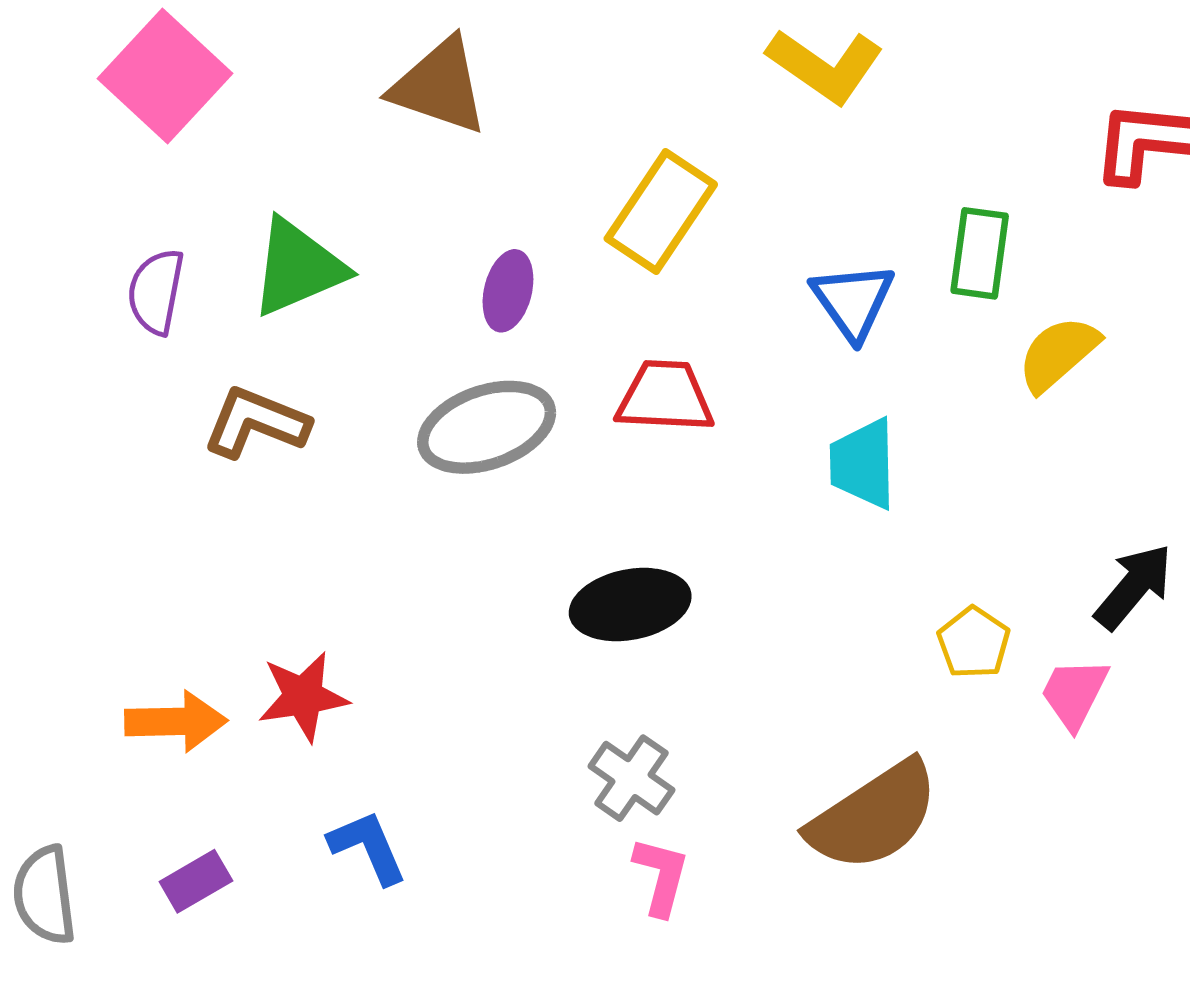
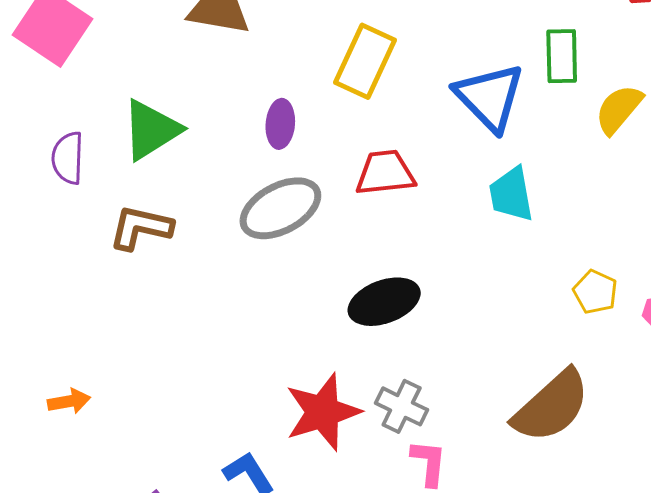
blue triangle: (853, 301) -> (490, 97), size x1.4
red star: (303, 697) -> (323, 412), moved, size x1.4
orange arrow: (176, 721) -> (69, 401), moved, size x0.7

